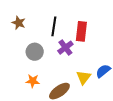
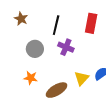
red rectangle: (81, 31) -> (91, 23), moved
purple cross: (65, 48) -> (66, 47), turned -35

